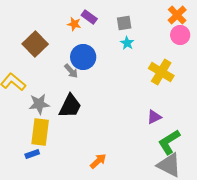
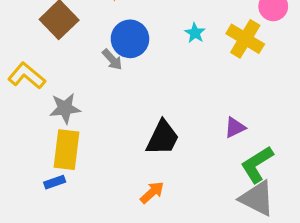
cyan star: (127, 43) -> (195, 33), moved
yellow cross: (161, 72) -> (245, 39), moved
black trapezoid: (70, 106) -> (162, 138), moved

